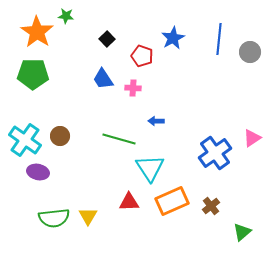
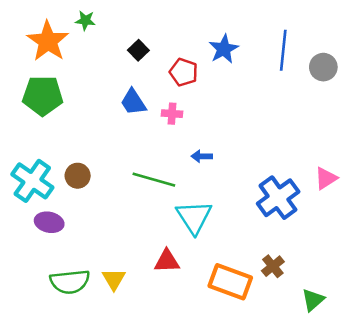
orange rectangle: (172, 201) -> (230, 282), moved, turned 44

